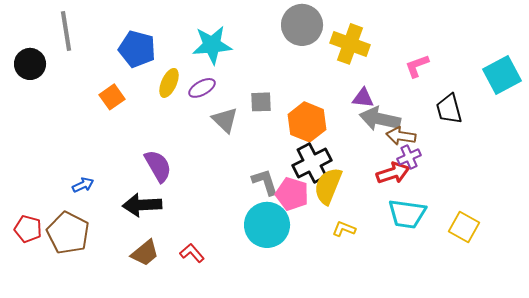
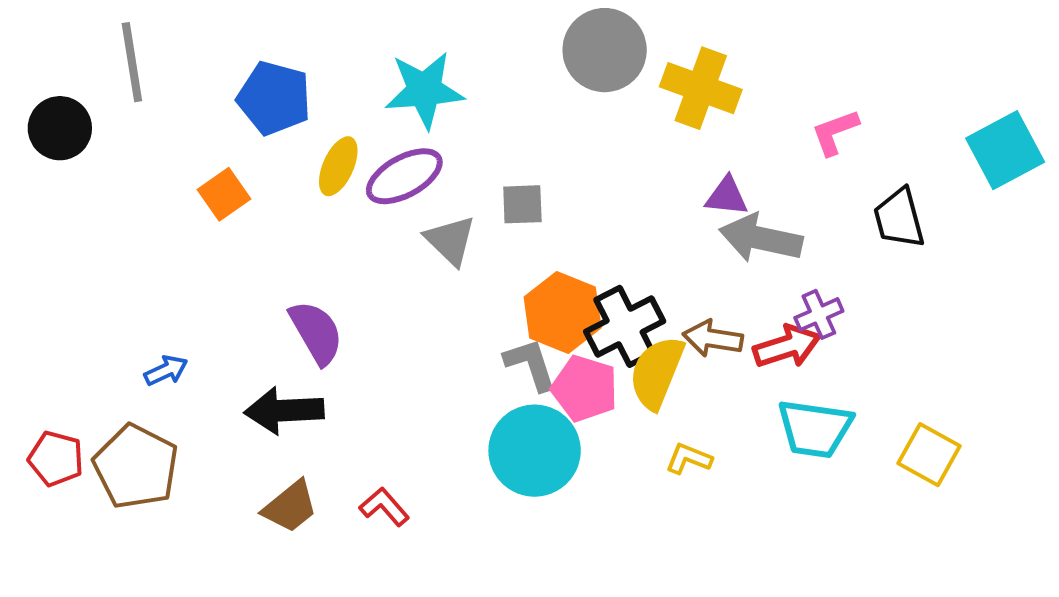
purple ellipse: (202, 88) -> (404, 176), size x1.4
orange hexagon: (307, 122) -> (563, 312), moved
brown arrow: (401, 136) -> (713, 338), moved

